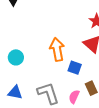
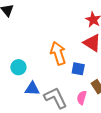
blue triangle: (15, 92) -> (32, 89), moved

